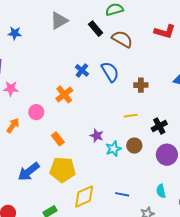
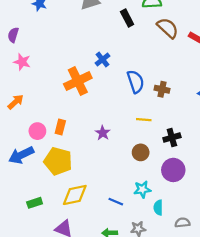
brown semicircle: (122, 39) -> (168, 28), moved
blue semicircle: (110, 72) -> (136, 82), moved
orange cross: (64, 94) -> (78, 81), size x1.4
pink circle: (36, 112) -> (37, 131), moved
orange rectangle: (58, 139) -> (60, 127), turned 40
cyan star: (113, 149) -> (142, 189), moved

